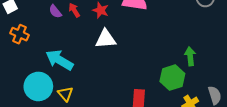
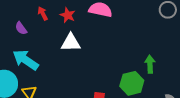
purple semicircle: (55, 11) -> (21, 28), moved

